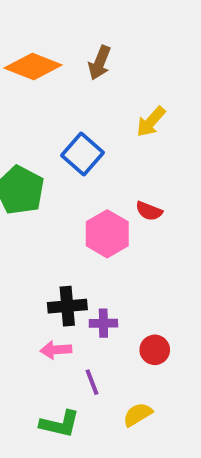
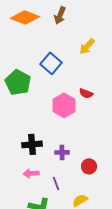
black cross: (67, 306) -> (32, 144), moved
pink arrow: (56, 350) -> (31, 173), moved

